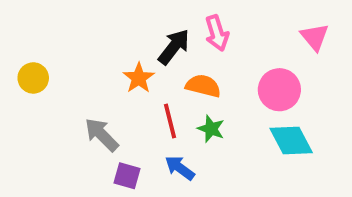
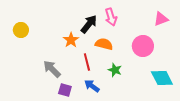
pink triangle: (315, 37) -> (161, 19), turned 49
yellow circle: (33, 78) -> (21, 30), moved
green star: (211, 129) -> (115, 70), moved
cyan diamond: (291, 141) -> (162, 78), moved

